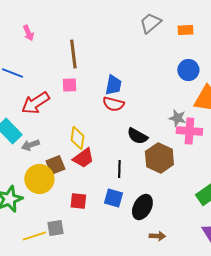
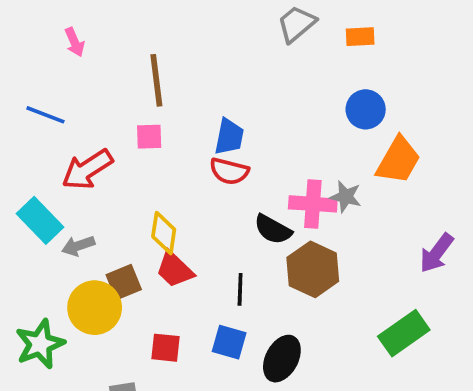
pink cross: (189, 131) -> (313, 204), moved
red trapezoid: (83, 158) -> (175, 269), turned 80

